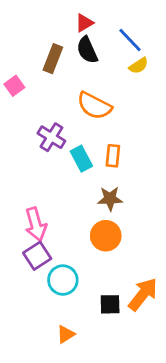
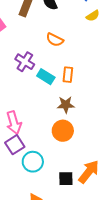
yellow semicircle: (139, 66) -> (93, 16), moved
orange semicircle: (94, 106) -> (55, 40), size x0.7
cyan rectangle: (81, 159) -> (46, 77), turned -30

